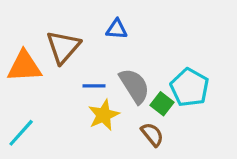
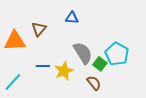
brown triangle: (63, 47) -> (39, 29), size x0.7
blue line: (94, 86) -> (43, 66), moved

